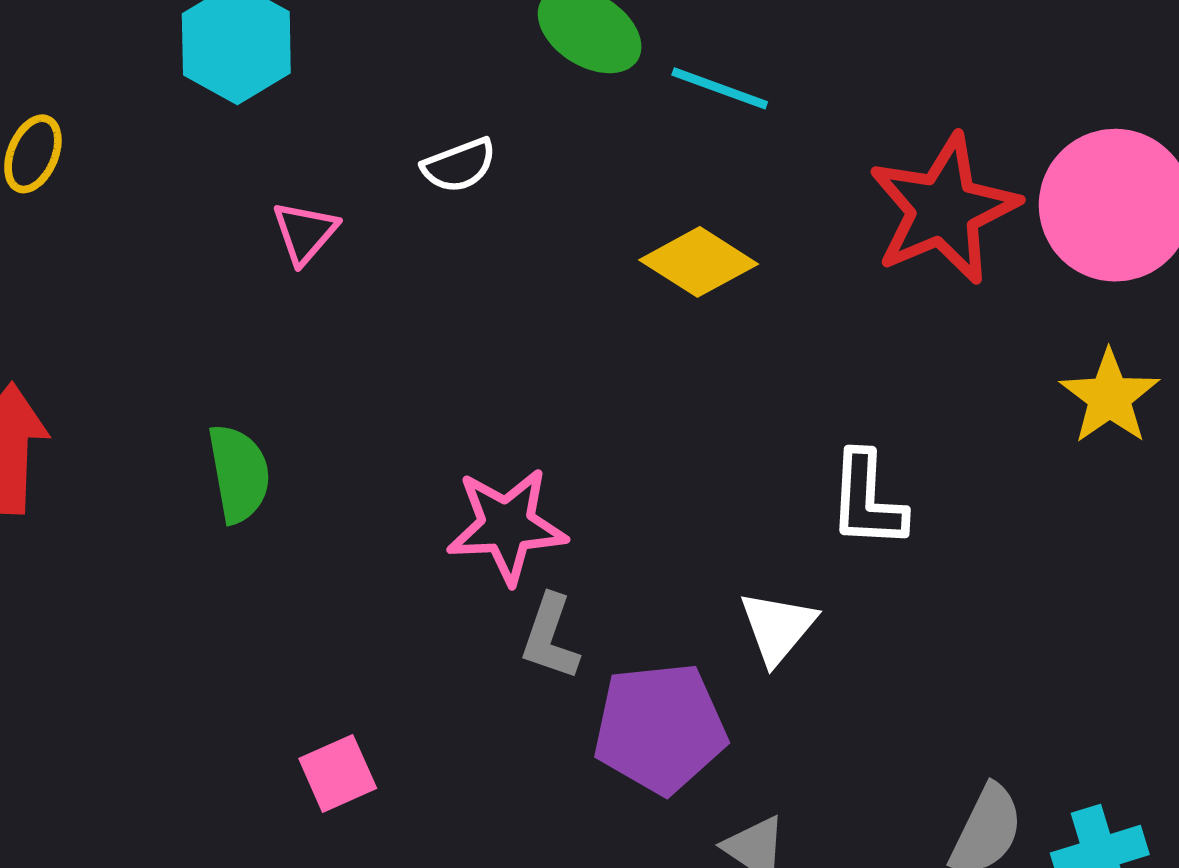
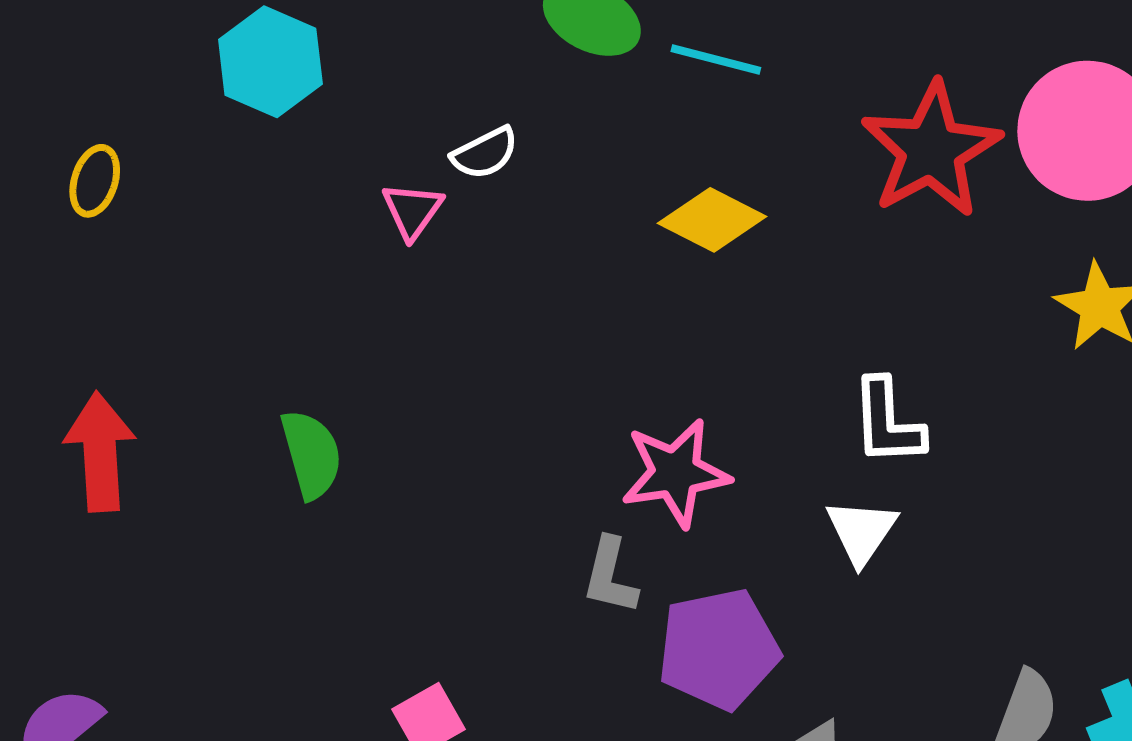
pink triangle: (305, 233) -> (412, 210), moved
pink star: (507, 526) -> (676, 473), moved
white triangle: (778, 627) -> (861, 531), moved

